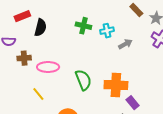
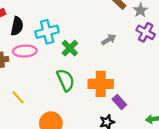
green cross: (83, 26) -> (70, 48), moved, turned 35
cyan cross: (107, 31) -> (47, 32), moved, size x1.5
pink ellipse: (48, 67) -> (25, 51), moved

